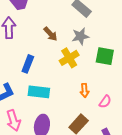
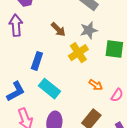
orange arrow: (85, 90) -> (96, 85), turned -48
cyan rectangle: (39, 92) -> (50, 89), turned 35

